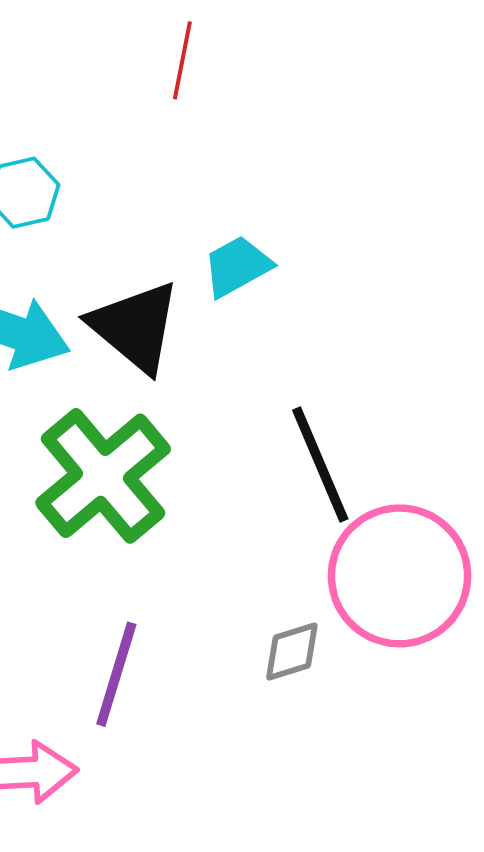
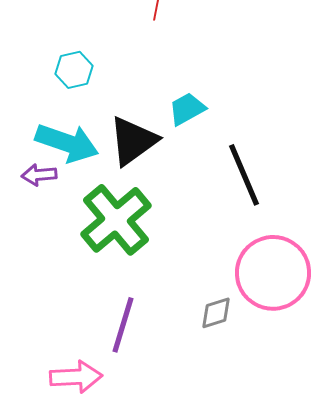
black triangle: (135, 327) -> (133, 141), turned 44
black line: (320, 465) -> (244, 175), moved

